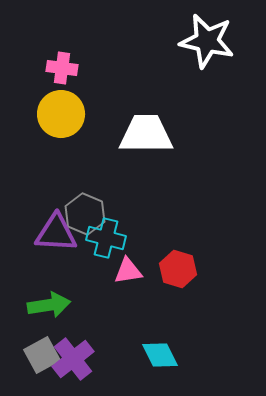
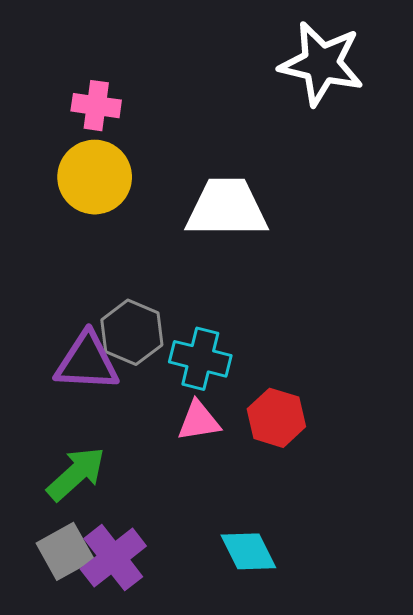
cyan cross: (106, 238) -> (200, 359), moved
green arrow: (49, 305) -> (76, 474), turned -33

